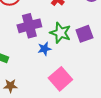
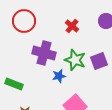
purple cross: (29, 26) -> (44, 53), turned 30

